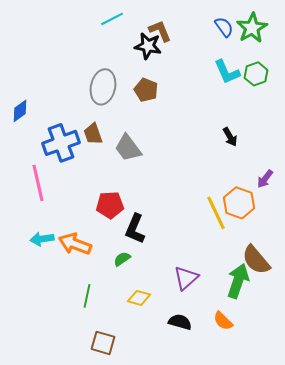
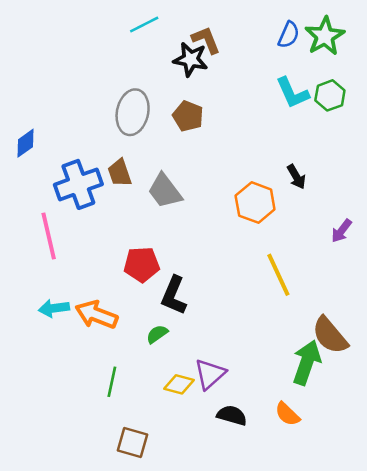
blue semicircle: (224, 27) -> (289, 35), turned 60
orange hexagon: (239, 203) -> (255, 203), moved
purple triangle: (186, 278) -> (210, 374), moved

